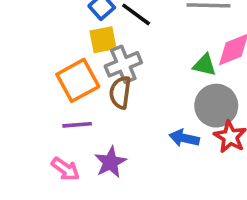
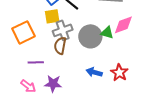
orange square: (78, 80) -> (24, 32), moved
gray circle: (216, 106) -> (90, 36), moved
purple star: (110, 162) -> (53, 84), turned 30

